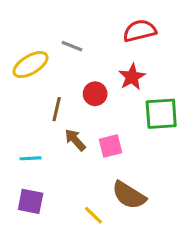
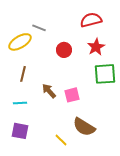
gray line: (72, 46) -> (39, 28), moved
red star: (132, 77) -> (96, 47), moved
red circle: (95, 94) -> (64, 50), moved
brown line: (57, 109) -> (23, 74), moved

